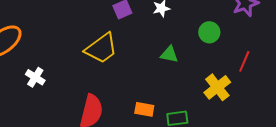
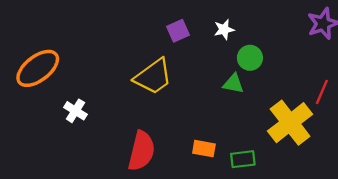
green circle: (209, 32) -> (250, 58), moved
yellow cross: (217, 87) -> (290, 123), size x1.4

